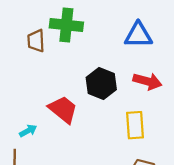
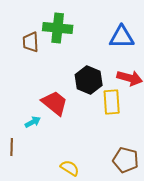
yellow rectangle: (135, 125) -> (112, 102), moved
cyan arrow: (28, 131) -> (33, 122), moved

